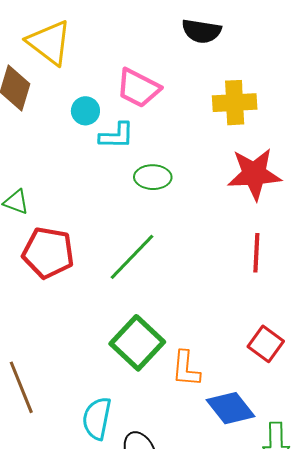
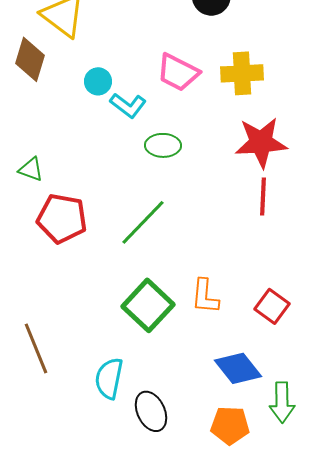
pink trapezoid: (138, 88) -> (178, 72), moved
cyan L-shape: (117, 136) -> (128, 105), turned 36
red line: (256, 253) -> (263, 196), moved
orange L-shape: (186, 369) -> (205, 296), moved

